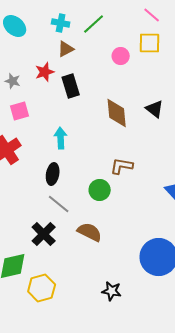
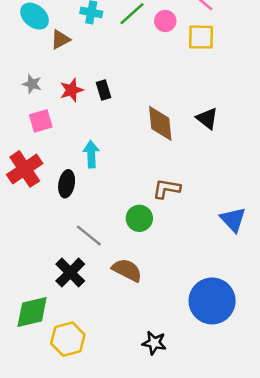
brown triangle: (66, 49) -> (60, 40), moved
pink circle: (121, 56) -> (165, 21), moved
red star: (45, 72) -> (72, 90), moved
black rectangle: (71, 86) -> (104, 90), size x0.7
black ellipse: (53, 174) -> (67, 184), moved

